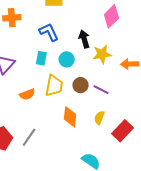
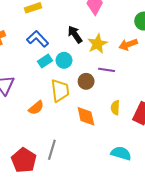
cyan rectangle: (41, 58) -> (45, 61), moved, turned 64
purple line: (101, 90) -> (107, 70), moved

